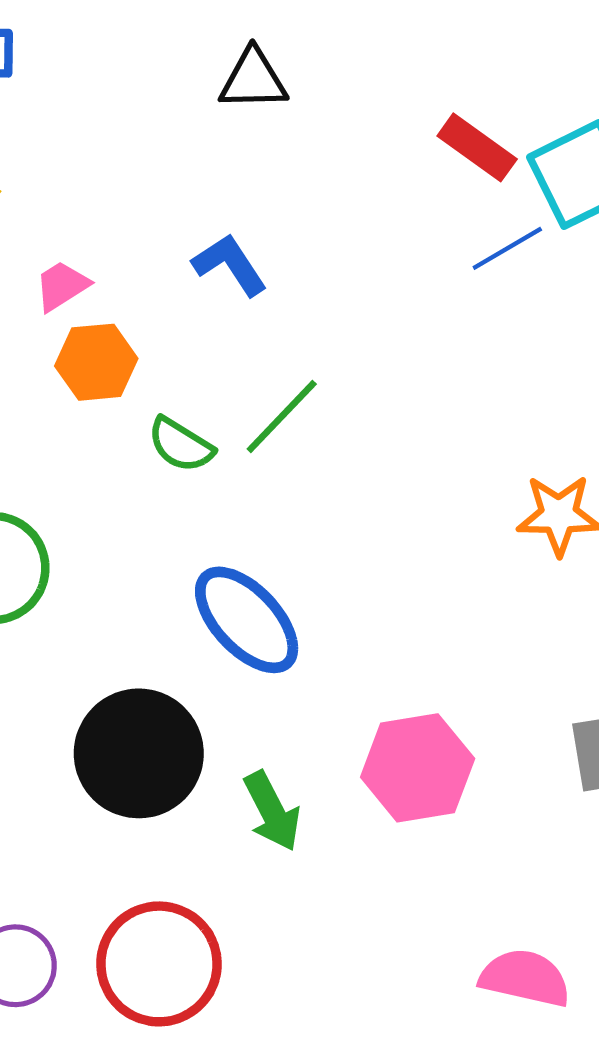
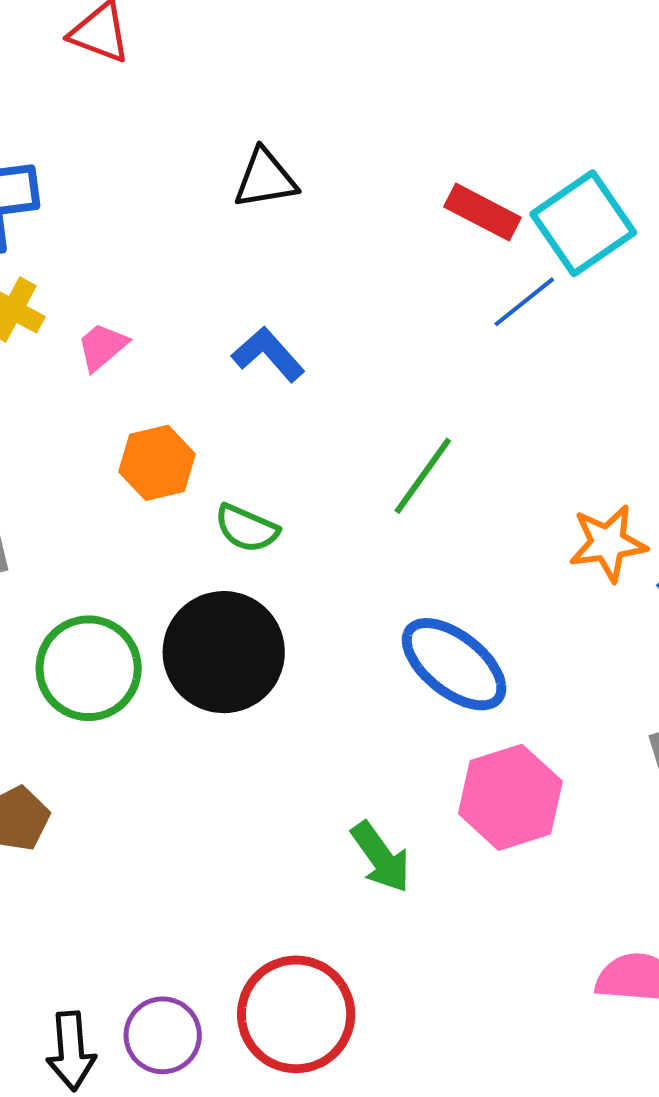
pink trapezoid: (62, 286) -> (102, 347), moved
green line: (282, 417) -> (423, 476), moved
blue ellipse: (247, 620) -> (454, 664), moved
black circle: (139, 753) -> (224, 652), moved

